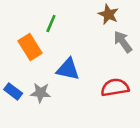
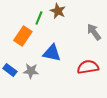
brown star: (108, 14) -> (58, 11), moved
orange rectangle: (30, 47) -> (23, 36), turned 66

